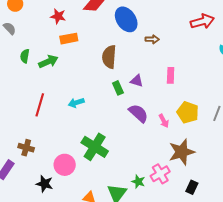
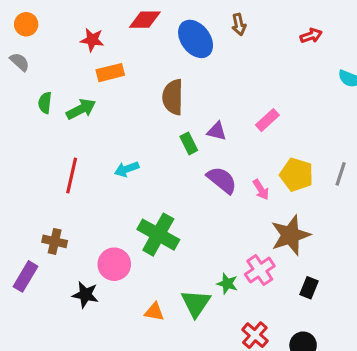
red arrow: (202, 21) -> (311, 36), size x0.6
brown arrow: (152, 39) -> (239, 24), moved, turned 80
pink rectangle: (171, 75) -> (267, 120), turned 49

